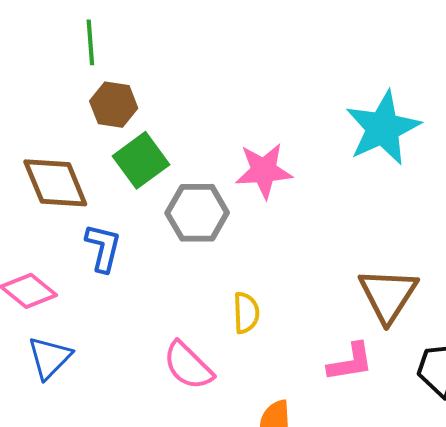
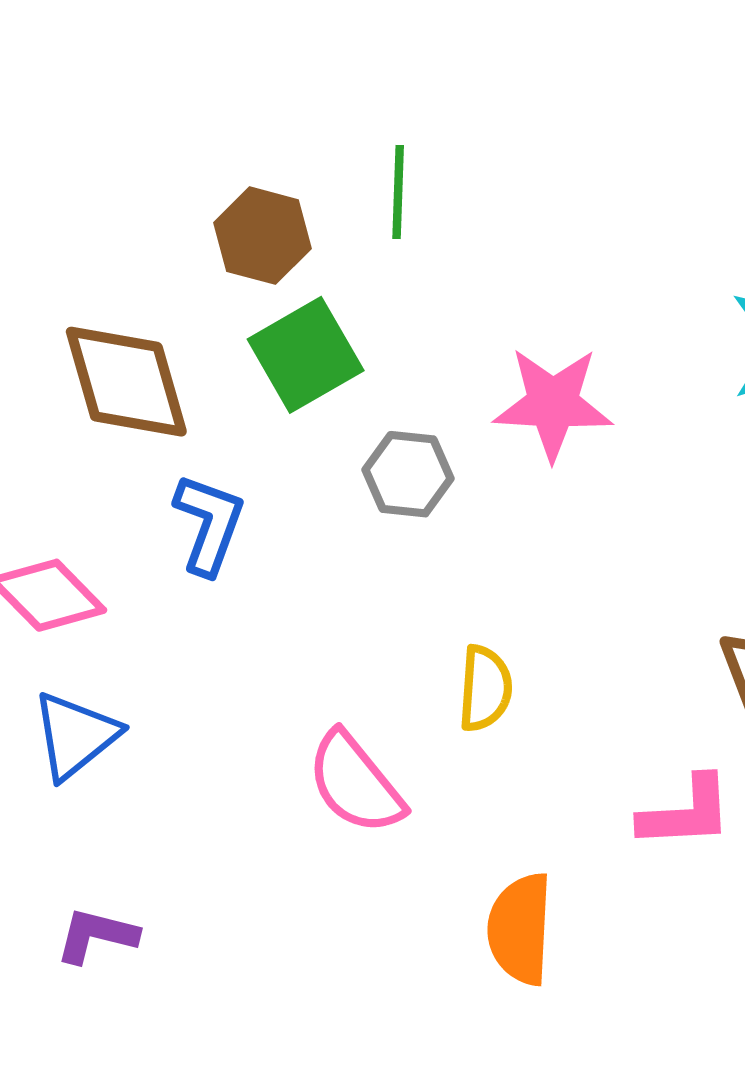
green line: (90, 42) -> (398, 192), moved
gray hexagon: (197, 213) -> (408, 474), size x0.7

